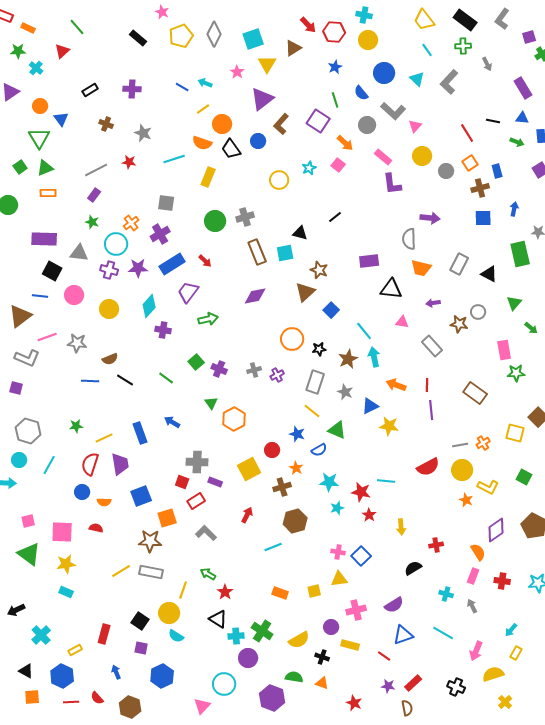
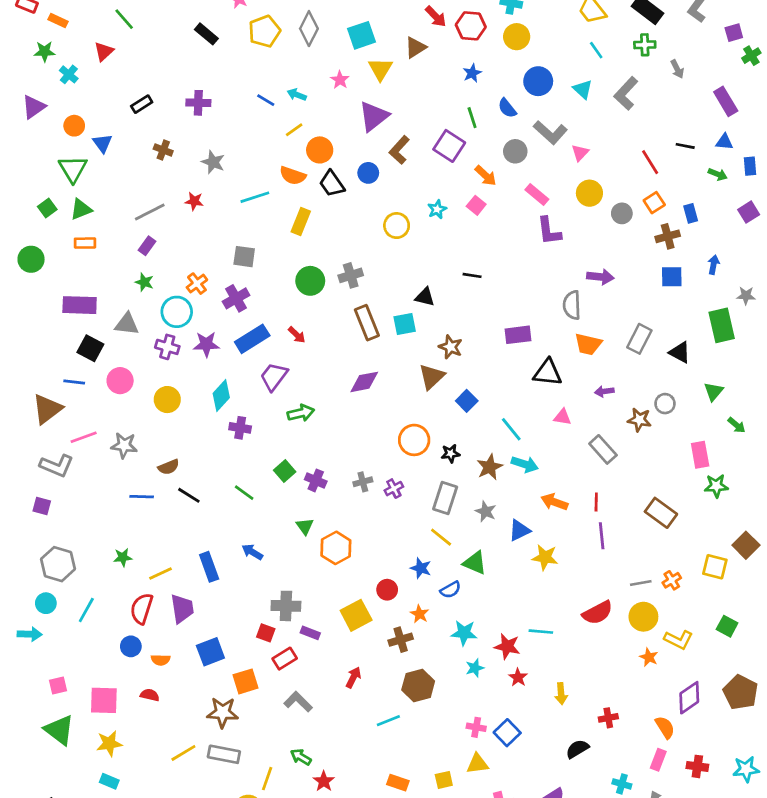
black line: (335, 217) -> (472, 275), turned 48
cyan arrow: (374, 357) -> (525, 464), turned 120

